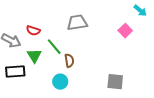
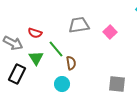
pink square: (125, 31) -> (110, 32), moved
black rectangle: (15, 72) -> (17, 74), turned -60

